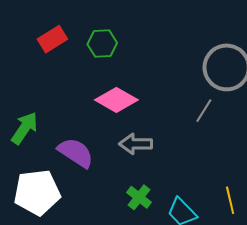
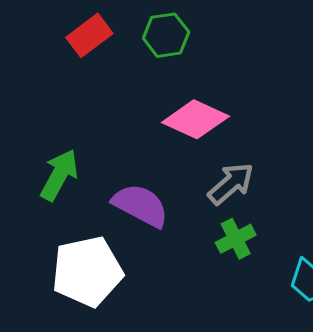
gray arrow: (136, 144) -> (231, 184), turned 144
green cross: (139, 197) -> (236, 239), moved, turned 30

